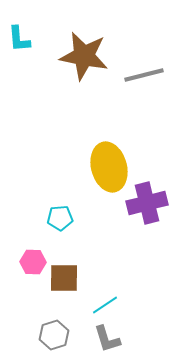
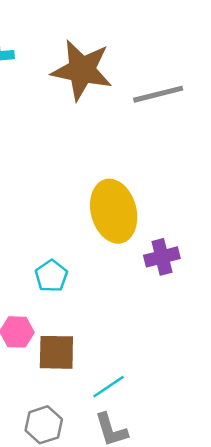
purple cross: (147, 203) -> (162, 257), size x0.7
cyan pentagon: (60, 218) -> (51, 276), turned -30

